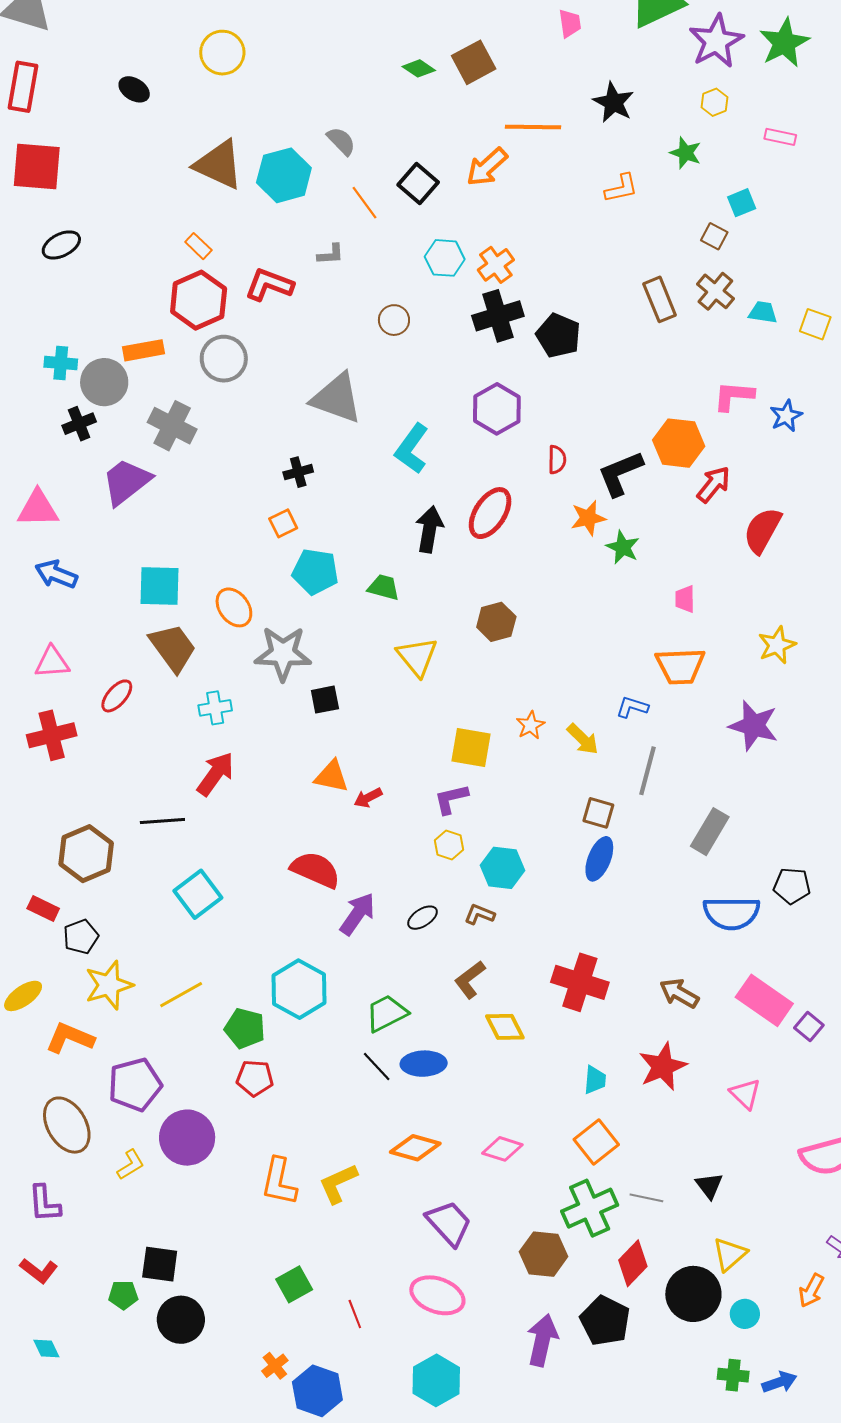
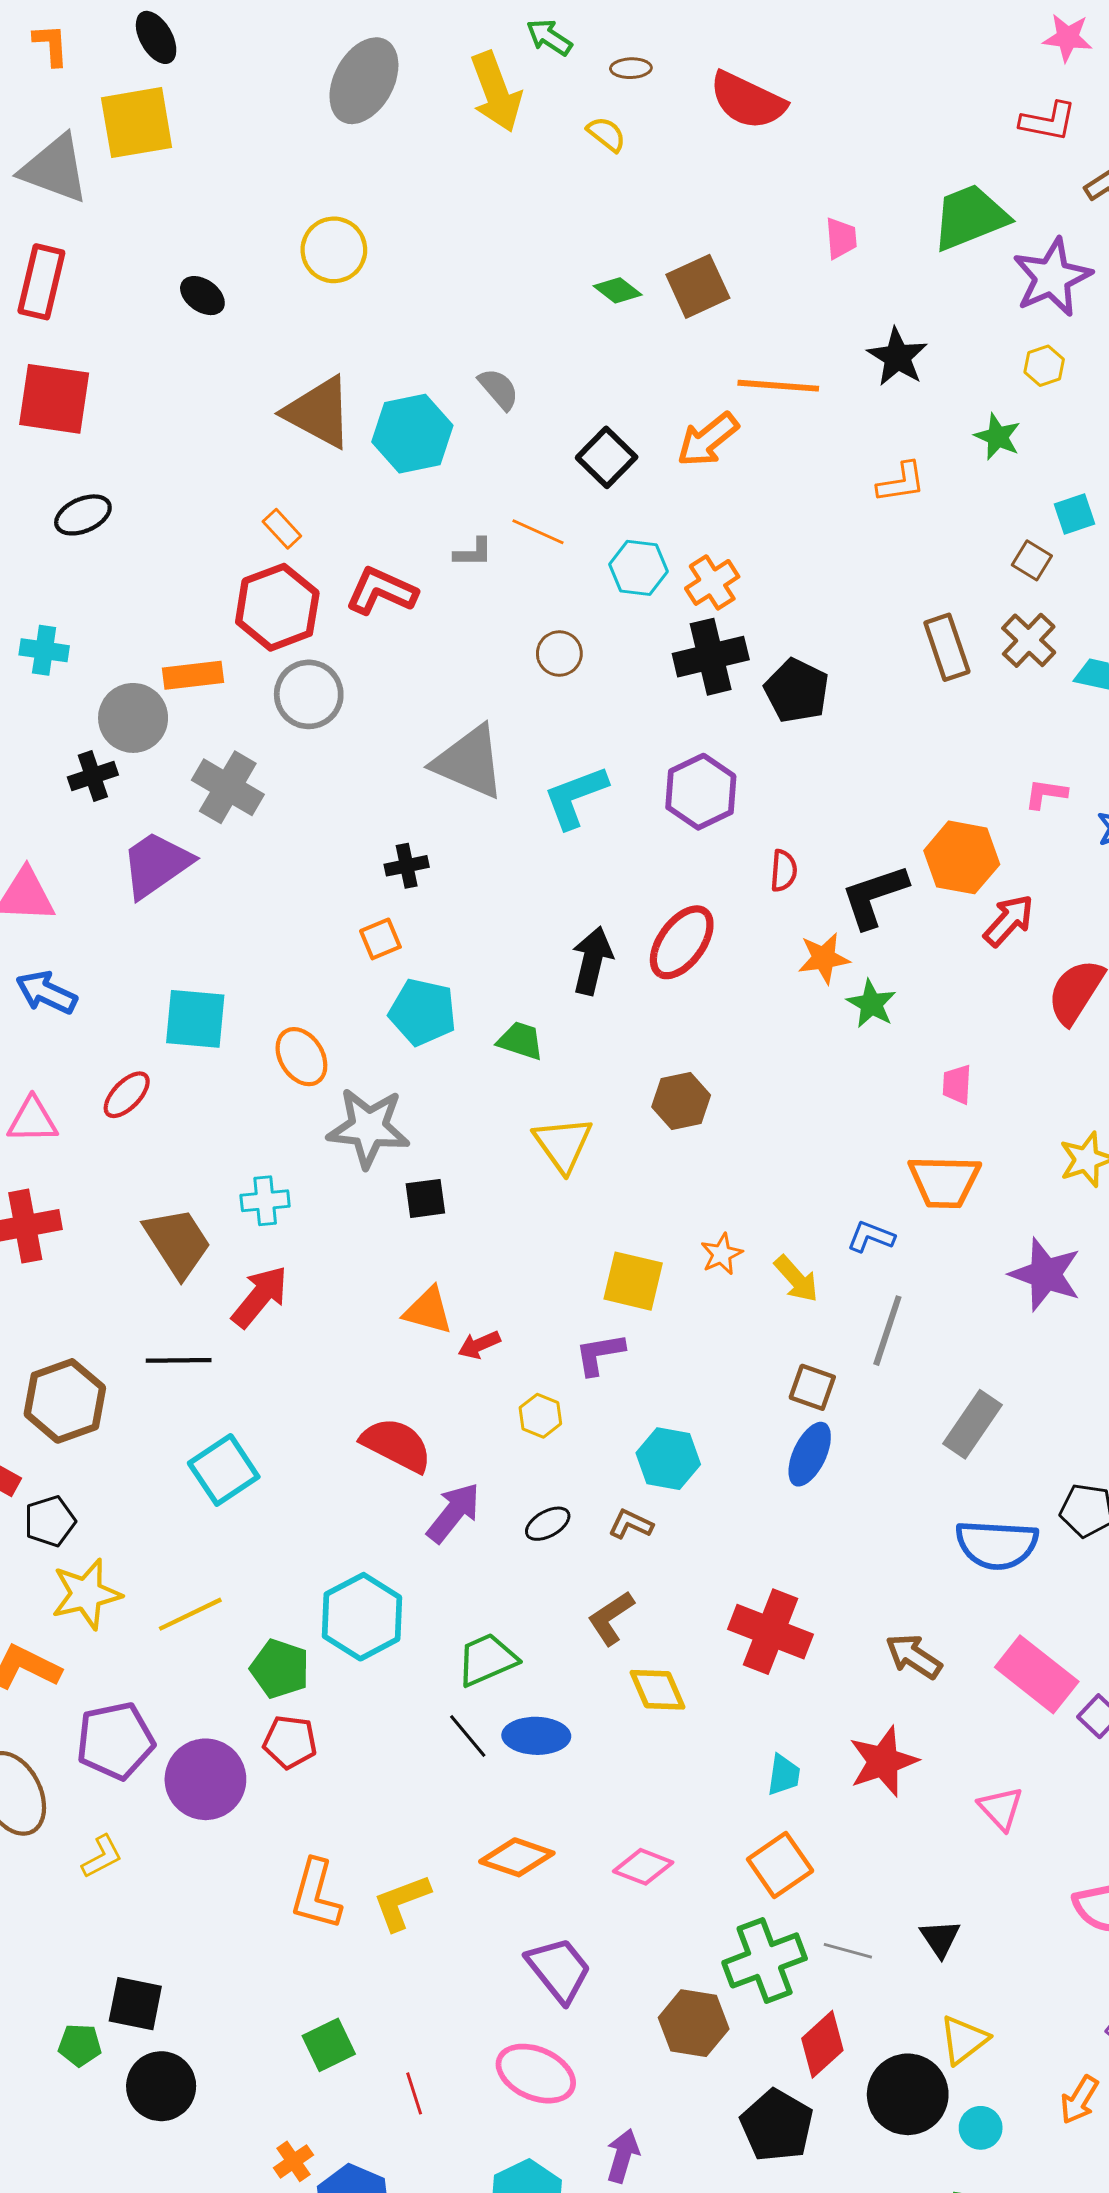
orange line: (365, 203) -> (538, 532), moved, turned -33
cyan cross: (61, 363) -> (44, 650), moved
pink L-shape: (734, 396) -> (1046, 794), size x0.7
cyan L-shape: (412, 449) -> (575, 797), moved, turned 30
brown trapezoid: (173, 648) -> (178, 1242), moved
red ellipse: (117, 696) -> (127, 1095), moved
yellow hexagon: (449, 845) -> (540, 1416), moved
purple circle: (187, 1138) -> (205, 1779), moved
purple arrow: (542, 1340) -> (623, 2156), moved, size x0.7

